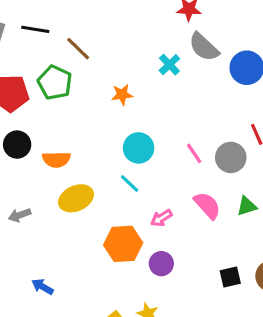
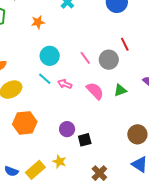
pink arrow: (161, 218) -> (65, 84), moved, turned 56
orange hexagon: (123, 244) -> (25, 123), moved
black square: (230, 277) -> (85, 140), moved

